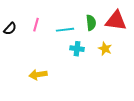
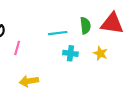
pink line: (36, 25) -> (17, 48), moved

